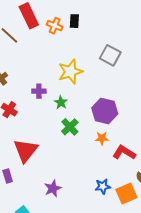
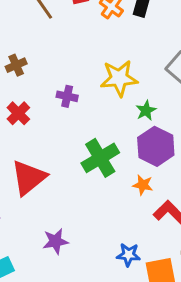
green star: (61, 102) -> (146, 110), moved
green cross: (70, 127) -> (100, 158), size x1.4

